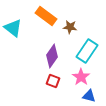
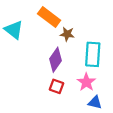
brown star: (70, 27) -> (67, 34), moved
cyan rectangle: (87, 51) -> (93, 54), turned -30

